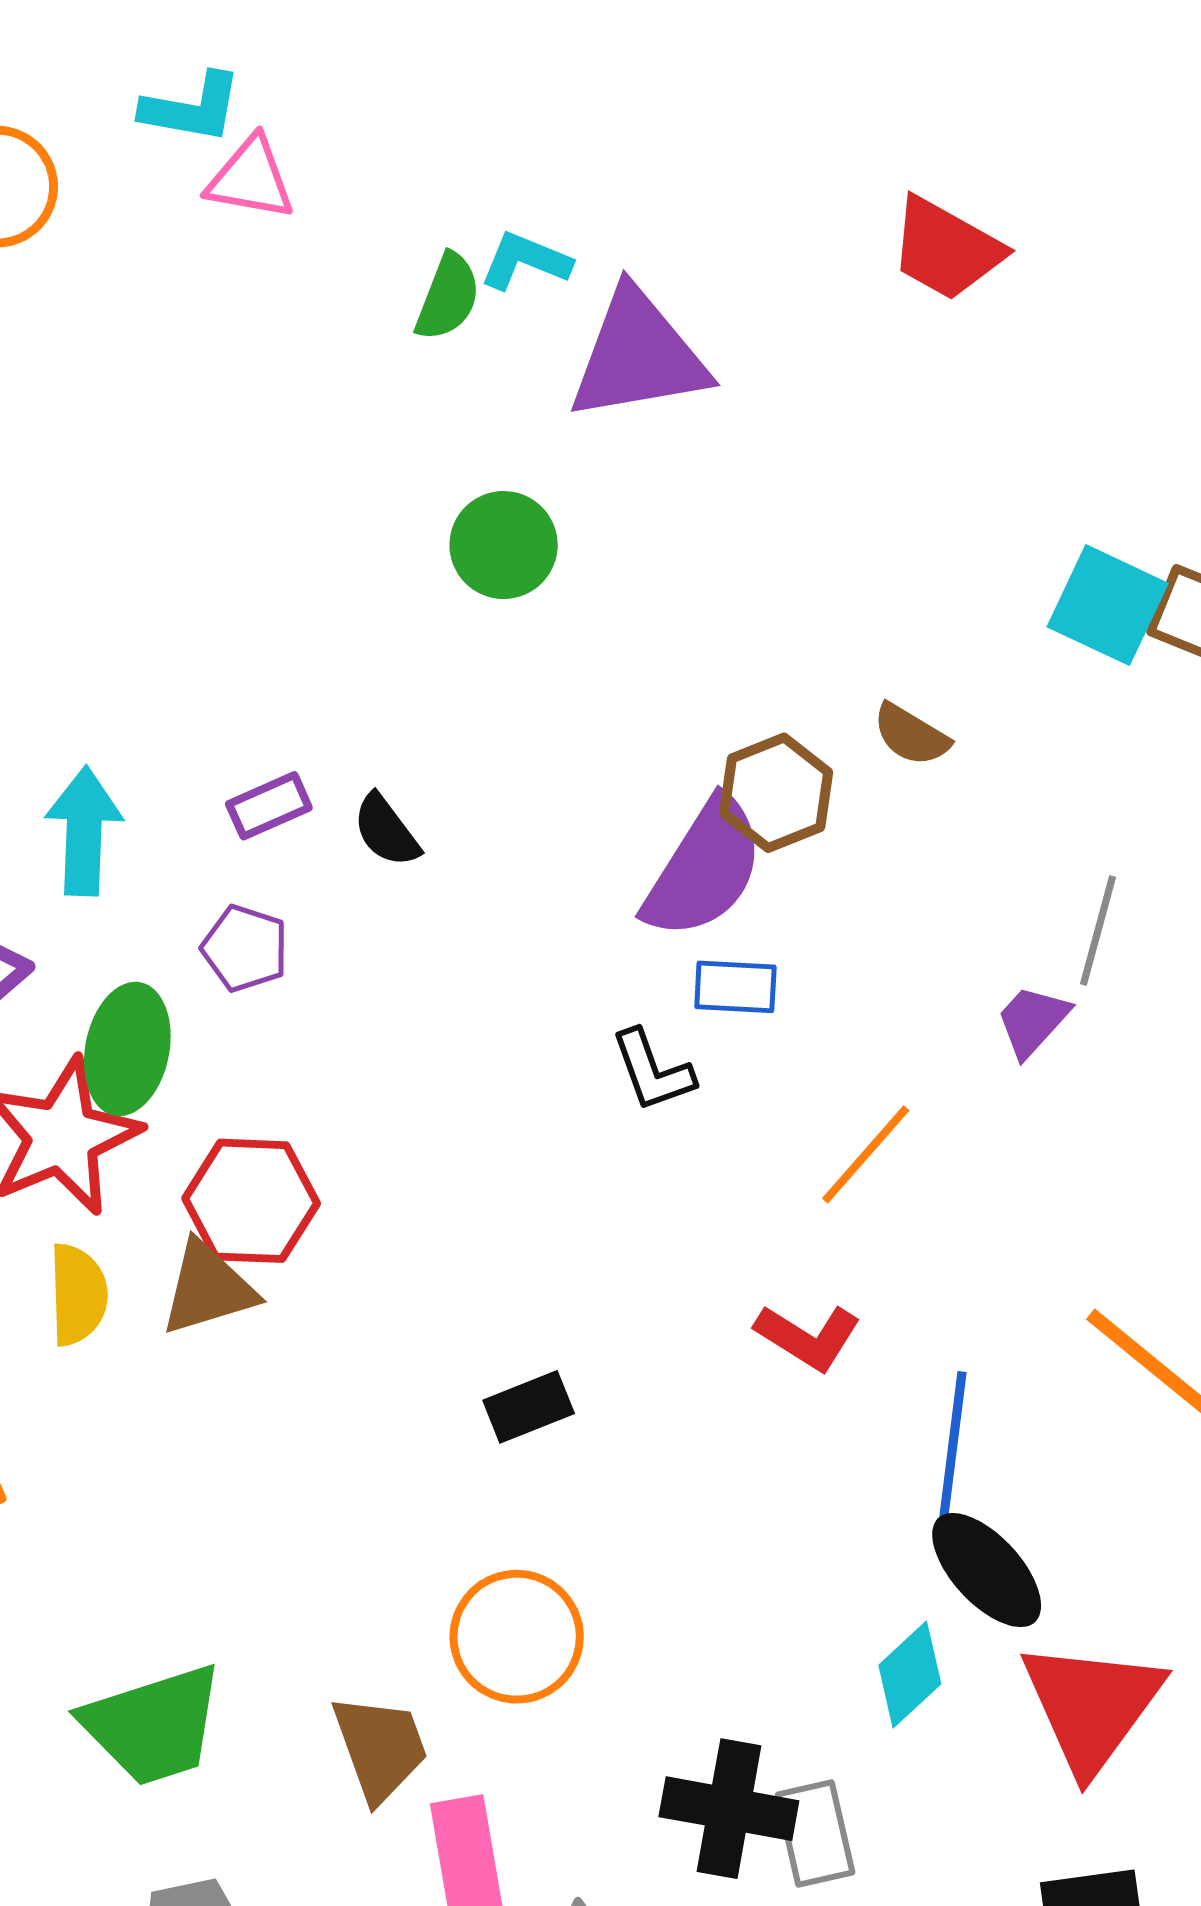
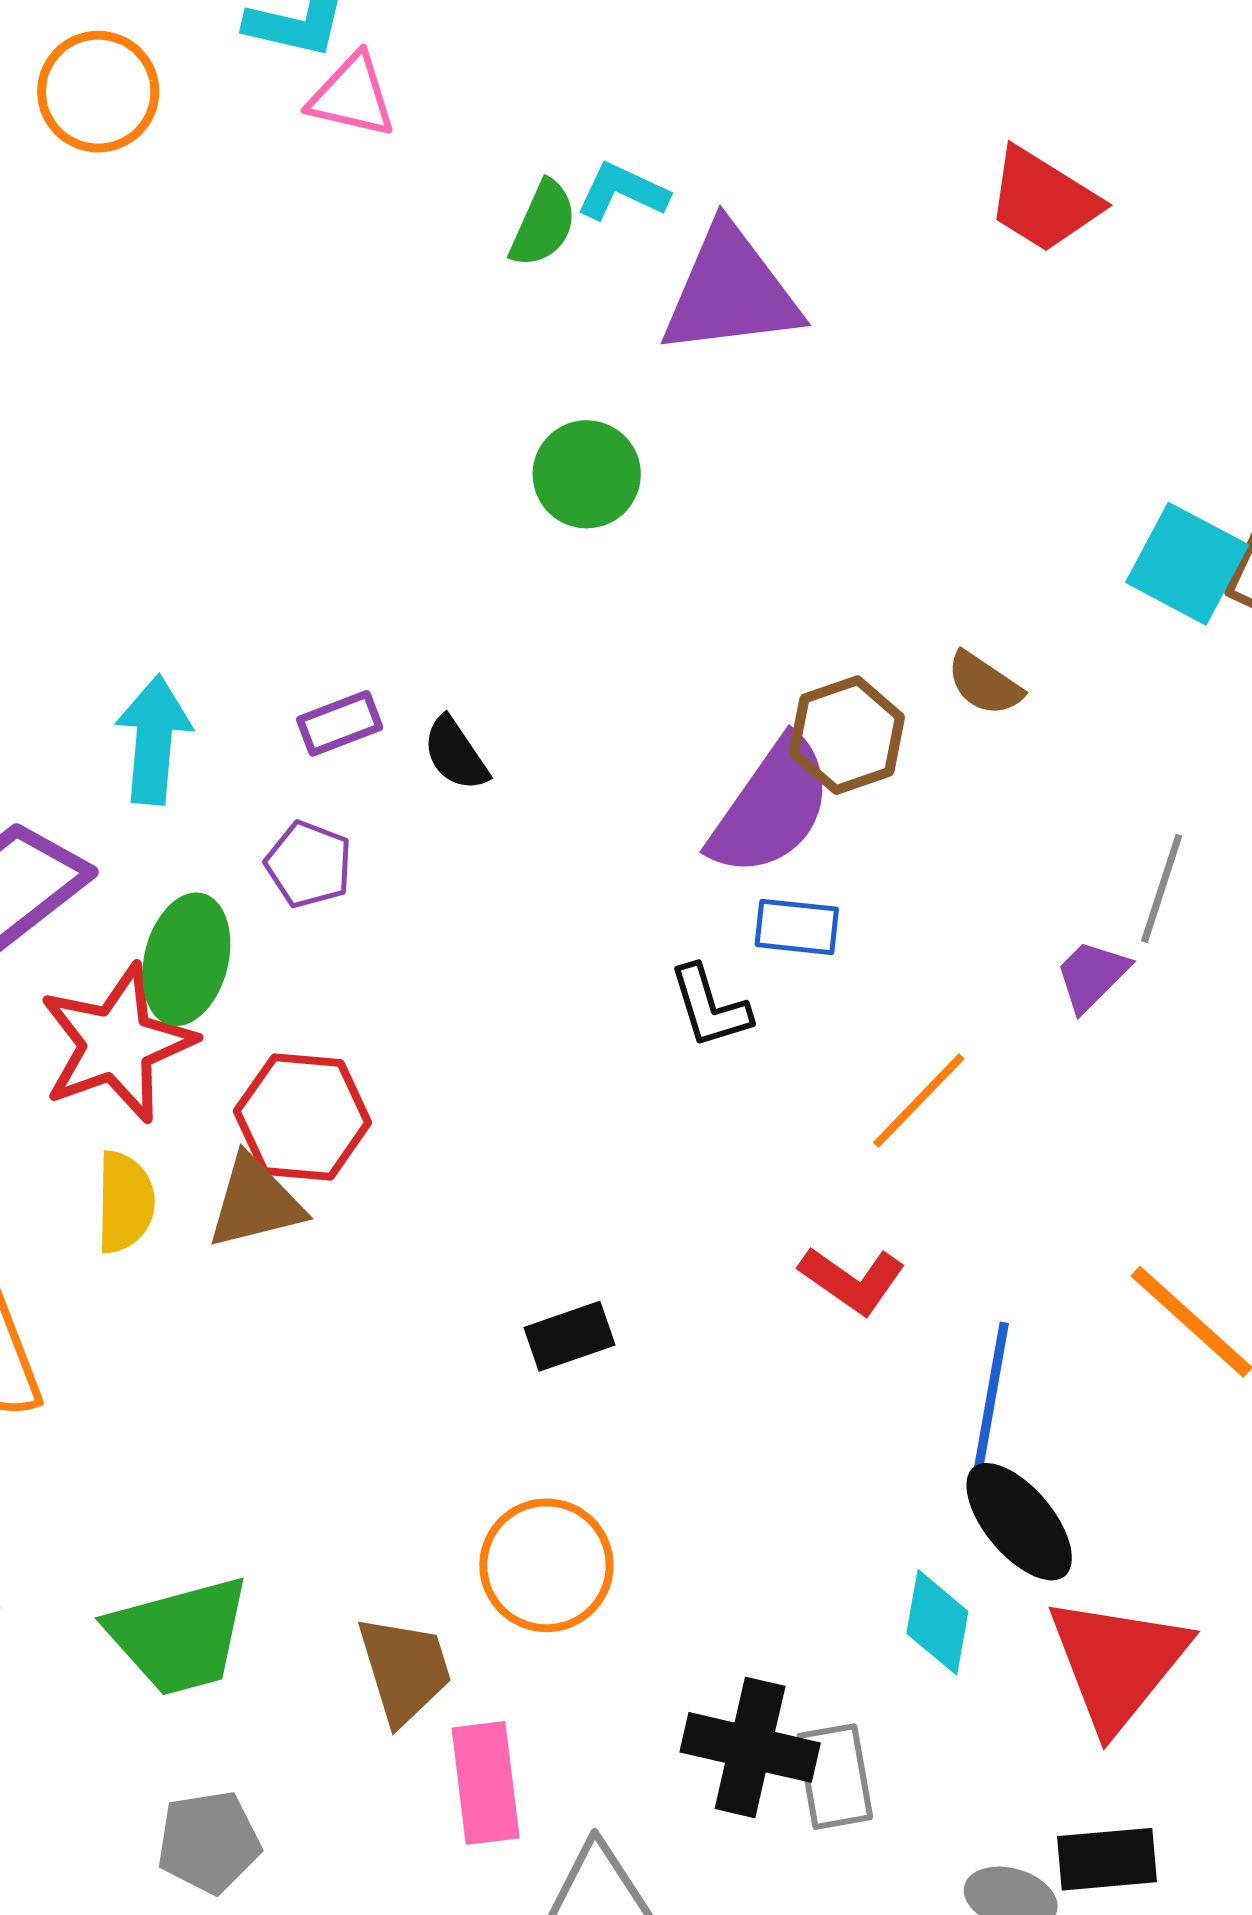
cyan diamond: (910, 1675) -> (937, 1622), turned -40

